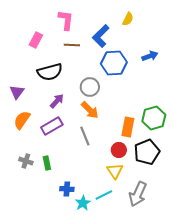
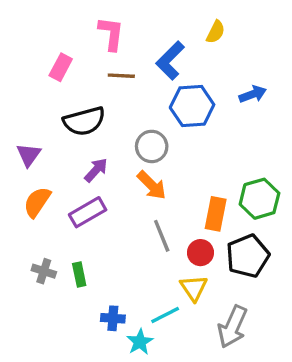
gray line: (85, 136) -> (162, 236), moved
cyan line: (104, 195) -> (165, 315), moved

